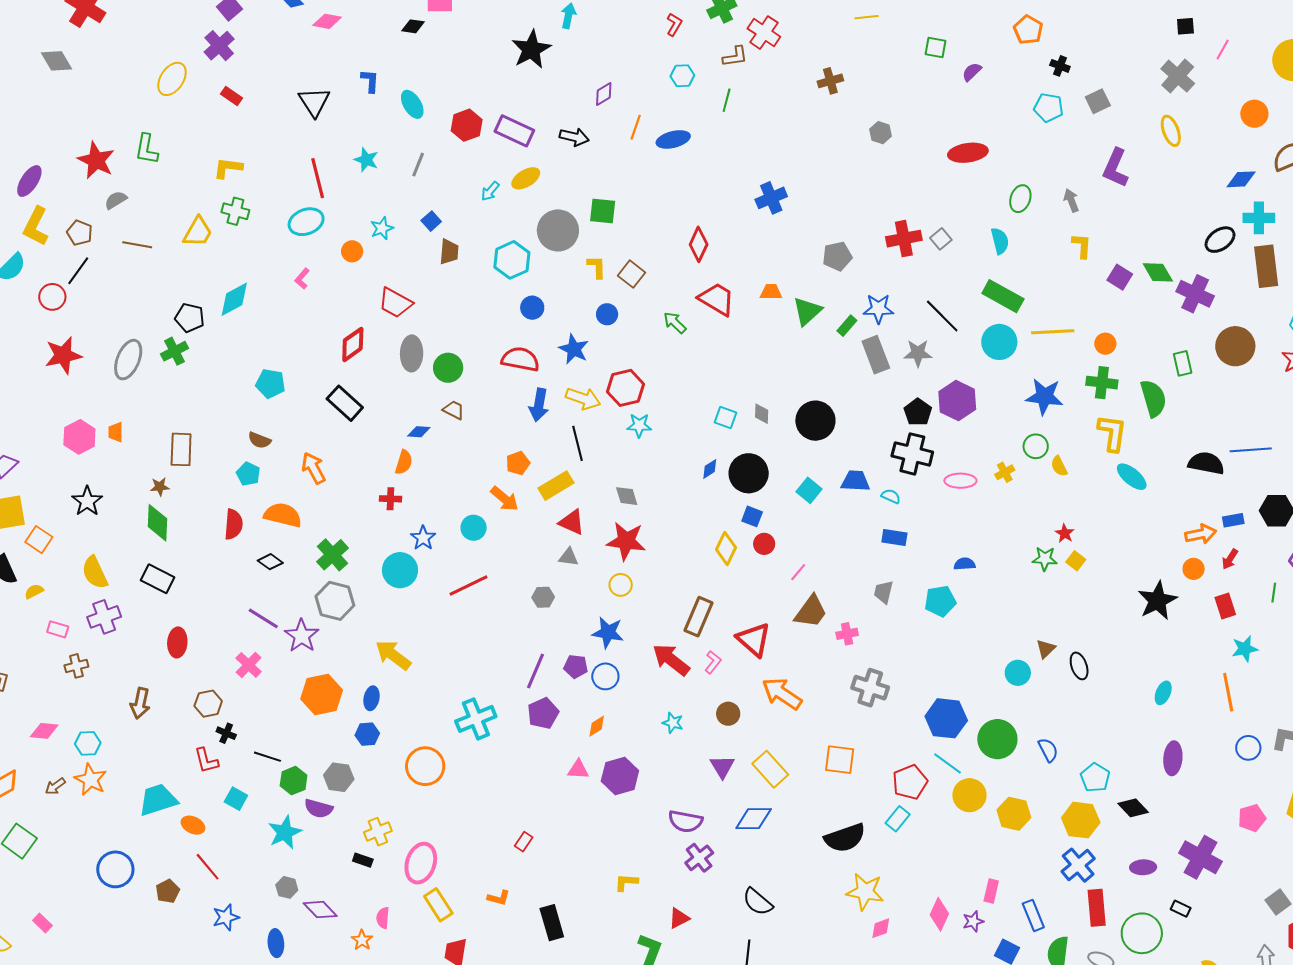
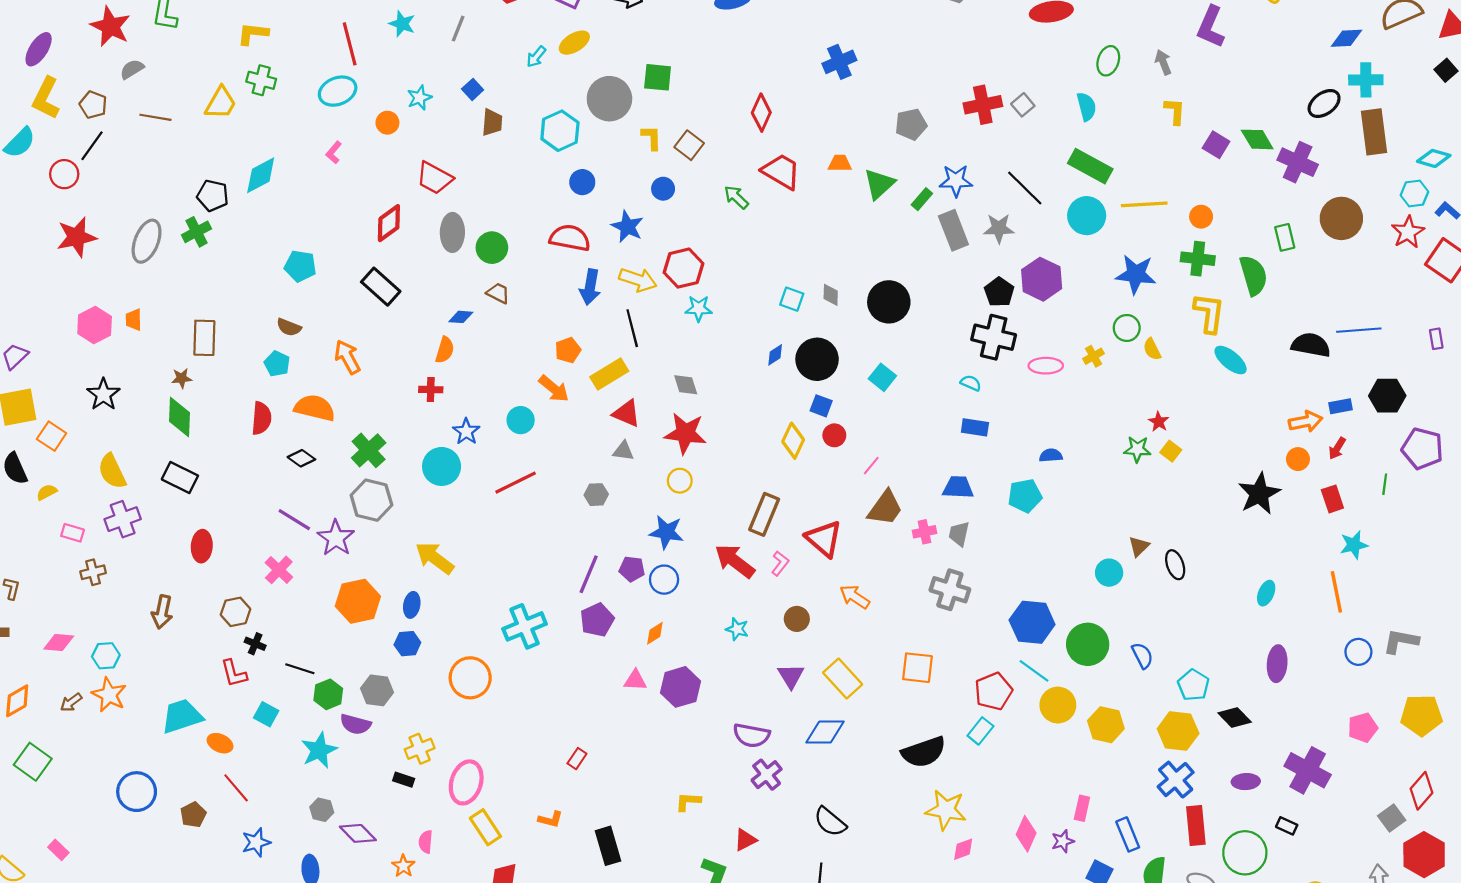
blue trapezoid: (855, 481) -> (958, 487), moved
gray trapezoid: (884, 592) -> (959, 534), moved
orange arrow: (782, 694) -> (855, 597), size x0.7

